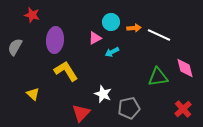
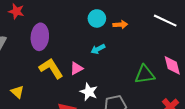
white line: (159, 35) -> (165, 21), moved
pink triangle: (95, 38) -> (77, 68), moved

